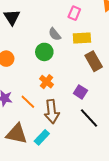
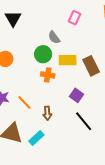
yellow rectangle: (82, 38) -> (68, 60), moved
orange cross: (46, 82) -> (48, 75), moved, turned -32
brown arrow: (52, 112) -> (47, 113), size x0.6

